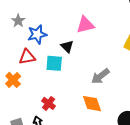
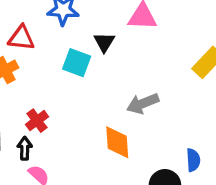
red triangle: (27, 57) -> (21, 38), moved
red cross: (49, 103) -> (37, 121), moved

